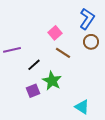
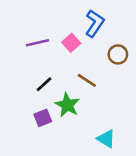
blue L-shape: (87, 19) -> (95, 23), moved
purple line: (12, 50) -> (38, 43), moved
brown line: (63, 53) -> (87, 80), moved

